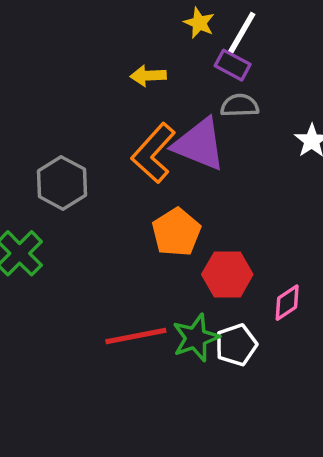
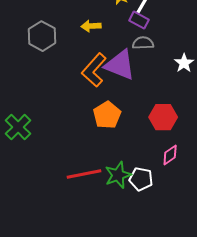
gray hexagon: (62, 183) -> (42, 36), moved
red hexagon: (227, 274) -> (163, 117), moved
white pentagon: (236, 345) -> (141, 179), turned 30

